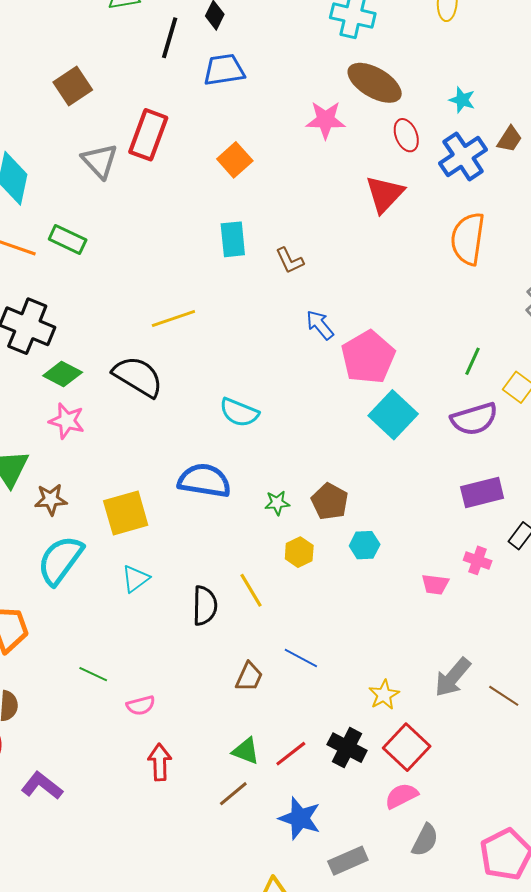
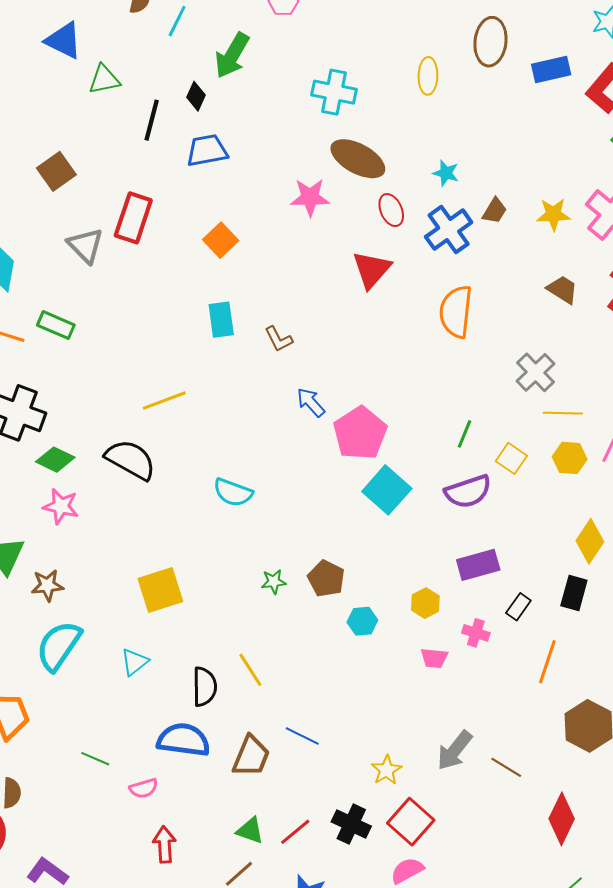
blue semicircle: (204, 481) -> (183, 740), moved
yellow square: (126, 513) -> (160, 590), moved
yellow hexagon: (299, 552) -> (425, 603), moved
brown trapezoid: (249, 677) -> (251, 756), size x1.4

